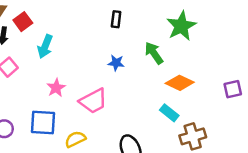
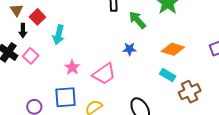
green arrow: (154, 53) -> (137, 20), moved
blue star: (116, 63) -> (130, 49), moved

